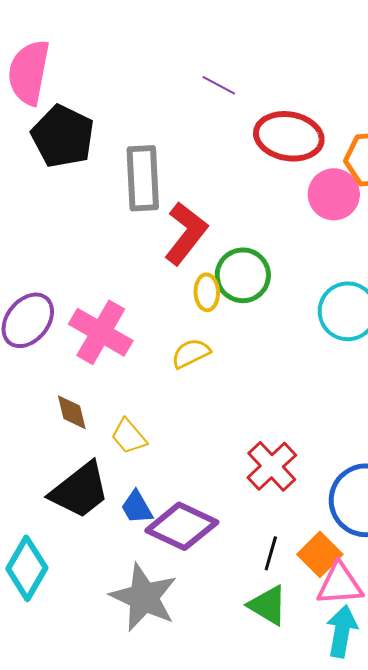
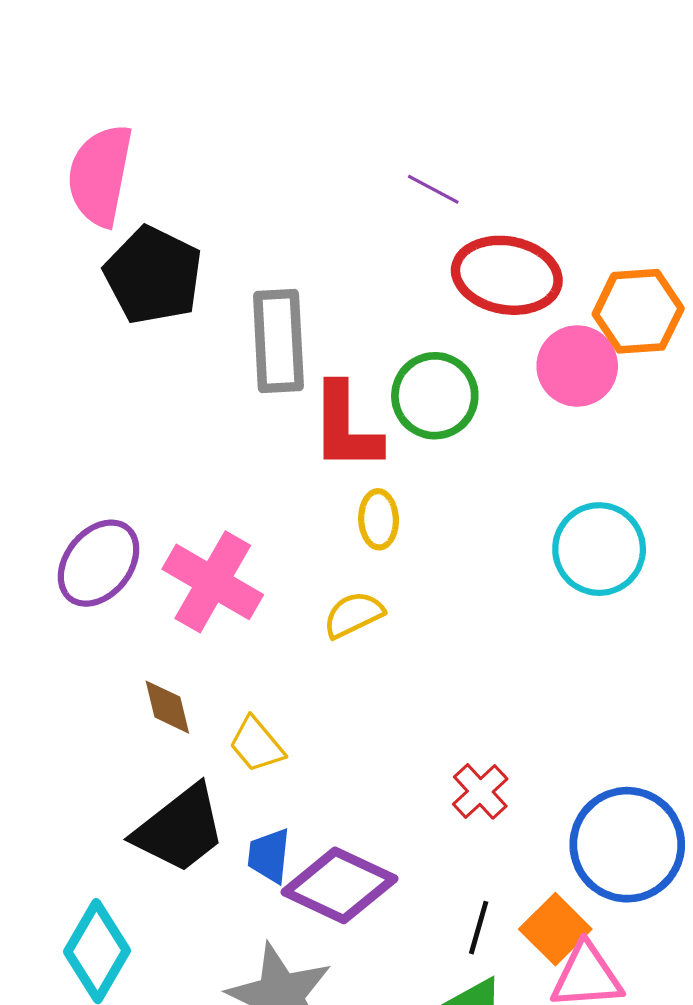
purple line: (219, 85) -> (433, 189), moved
red L-shape: (186, 233) -> (346, 427), turned 142
green circle: (243, 275) -> (435, 396), moved
red cross: (272, 466) -> (480, 791), size x0.7
blue trapezoid: (137, 507) -> (269, 856), turned 36

